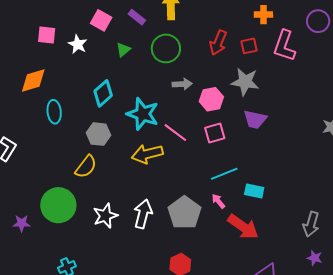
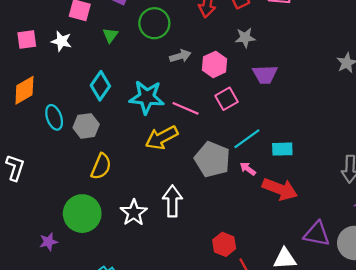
gray star: (245, 82) -> (245, 38), size x0.7
gray hexagon: (99, 134) -> (86, 126), moved
gray pentagon: (185, 213) -> (212, 159), moved

